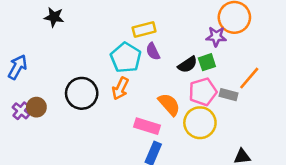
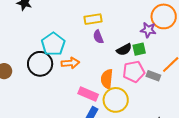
cyan pentagon: (126, 58) -> (53, 44), moved
orange arrow: (120, 89) -> (70, 63), turned -126
orange semicircle: (169, 104) -> (107, 79), turned -138
yellow circle: (200, 123) -> (116, 100), moved

